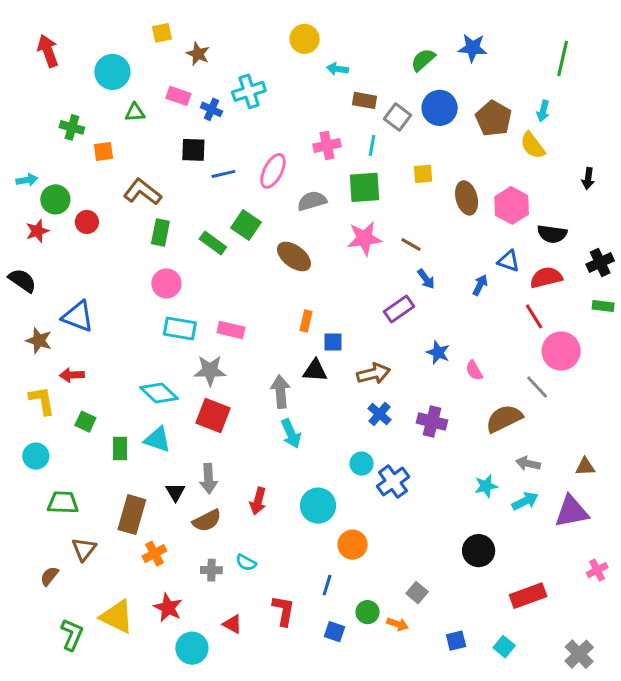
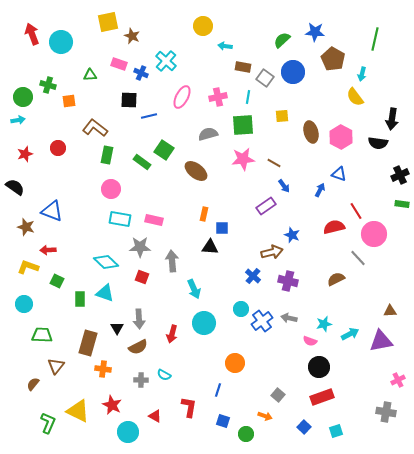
yellow square: (162, 33) -> (108, 22), size x1.5
cyan circle: (112, 72) -> (61, 42), moved
cyan cross: (249, 91) -> (166, 61), turned -30
brown pentagon: (494, 118) -> (333, 59), moved
pink ellipse: (273, 171) -> (182, 97), moved
black arrow: (588, 178) -> (392, 119), size x1.5
green circle: (55, 199) -> (23, 97), moved
black semicircle: (552, 234) -> (378, 143), moved
red semicircle: (546, 277) -> (334, 227), moved
pink semicircle: (474, 371) -> (310, 341), moved, turned -40
brown arrow: (374, 374) -> (272, 252), moved
gray arrow: (280, 392) -> (172, 261), moved
yellow L-shape: (42, 401) -> (28, 267), turned -60
red square: (213, 416) -> (142, 277), size x0.6
brown semicircle: (504, 419) -> (336, 279), size x0.7
gray arrow: (528, 464) -> (289, 318), moved
cyan circle: (318, 506) -> (204, 323), moved
orange cross: (154, 554) -> (103, 369), turned 35
red rectangle: (528, 596) -> (322, 397), moved
green circle: (368, 612) -> (246, 434), moved
blue square: (456, 641) -> (304, 427), turned -32
cyan square: (504, 647) -> (336, 431), turned 32
gray cross: (579, 654) -> (386, 412), moved, turned -36

